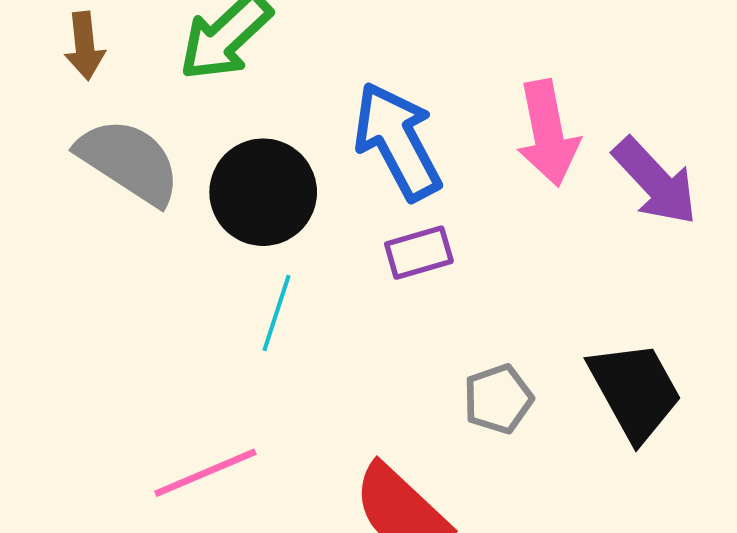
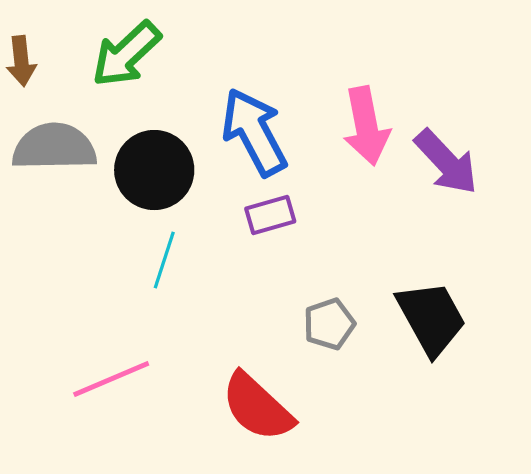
gray semicircle: (129, 161) -> (54, 147), turned -34

